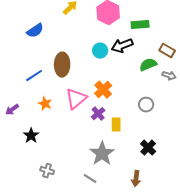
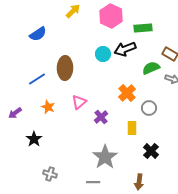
orange cross: (103, 90) -> (127, 93), moved
pink triangle: (76, 99) -> (79, 102), size x0.7
yellow rectangle: (116, 125) -> (132, 128), moved
gray line: (90, 179) -> (93, 182), turned -32

